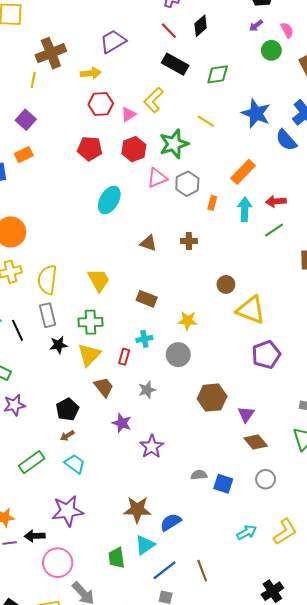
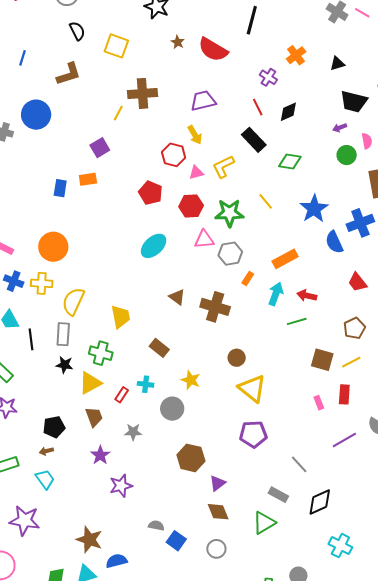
yellow arrow: (91, 73) -> (195, 135), moved, turned 48
brown cross: (189, 241) -> (215, 307), size x1.8

